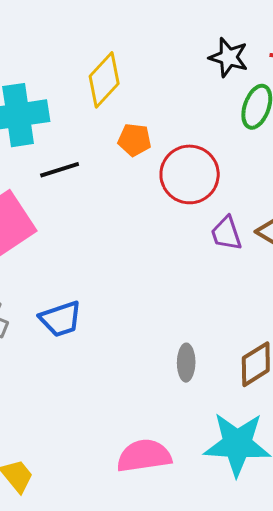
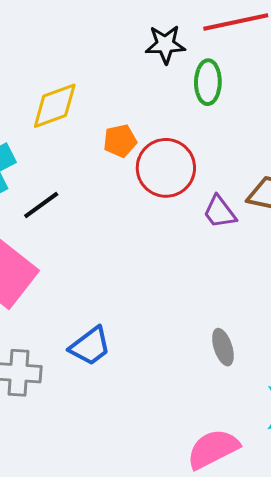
yellow diamond: (104, 80) -> (55, 106), turned 46
orange pentagon: (135, 140) -> (120, 141), moved

